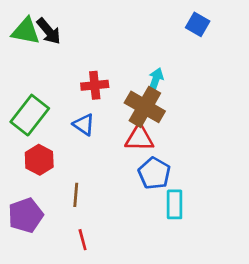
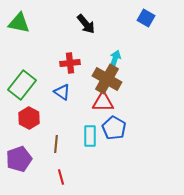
black arrow: (49, 31) -> (86, 24), moved
cyan rectangle: (175, 204) -> (90, 136), moved

